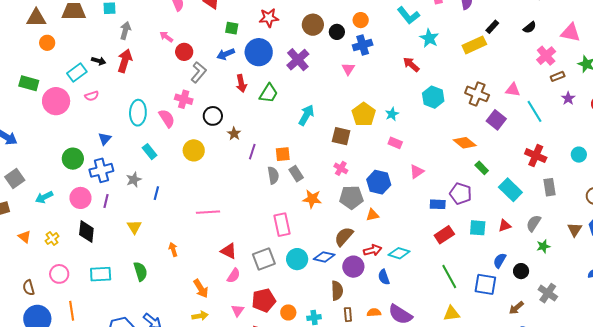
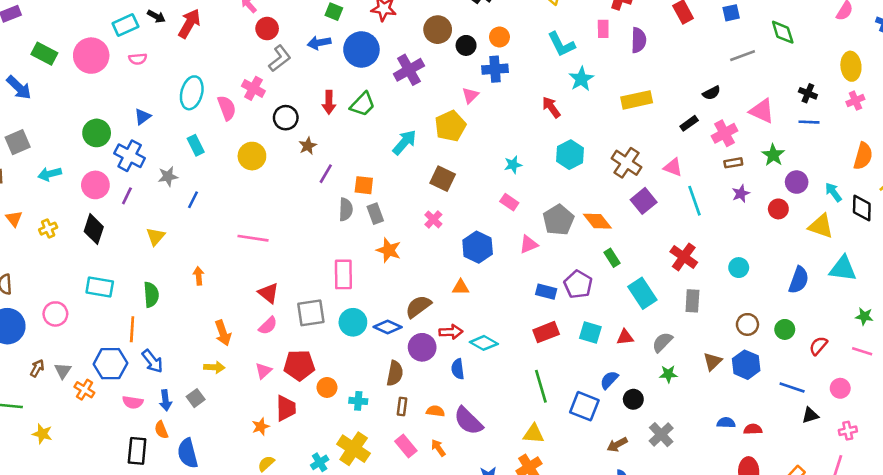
black rectangle: (492, 27) -> (689, 123), moved
green rectangle: (29, 83) -> (44, 54), moved
red arrow: (241, 83) -> (329, 102), moved
yellow pentagon: (364, 114) -> (450, 126), moved
blue cross: (101, 170) -> (130, 156), turned 30
gray pentagon: (351, 197) -> (558, 220), moved, turned 30
pink circle: (59, 274) -> (55, 314), moved
orange line: (72, 311) -> (132, 329), moved

